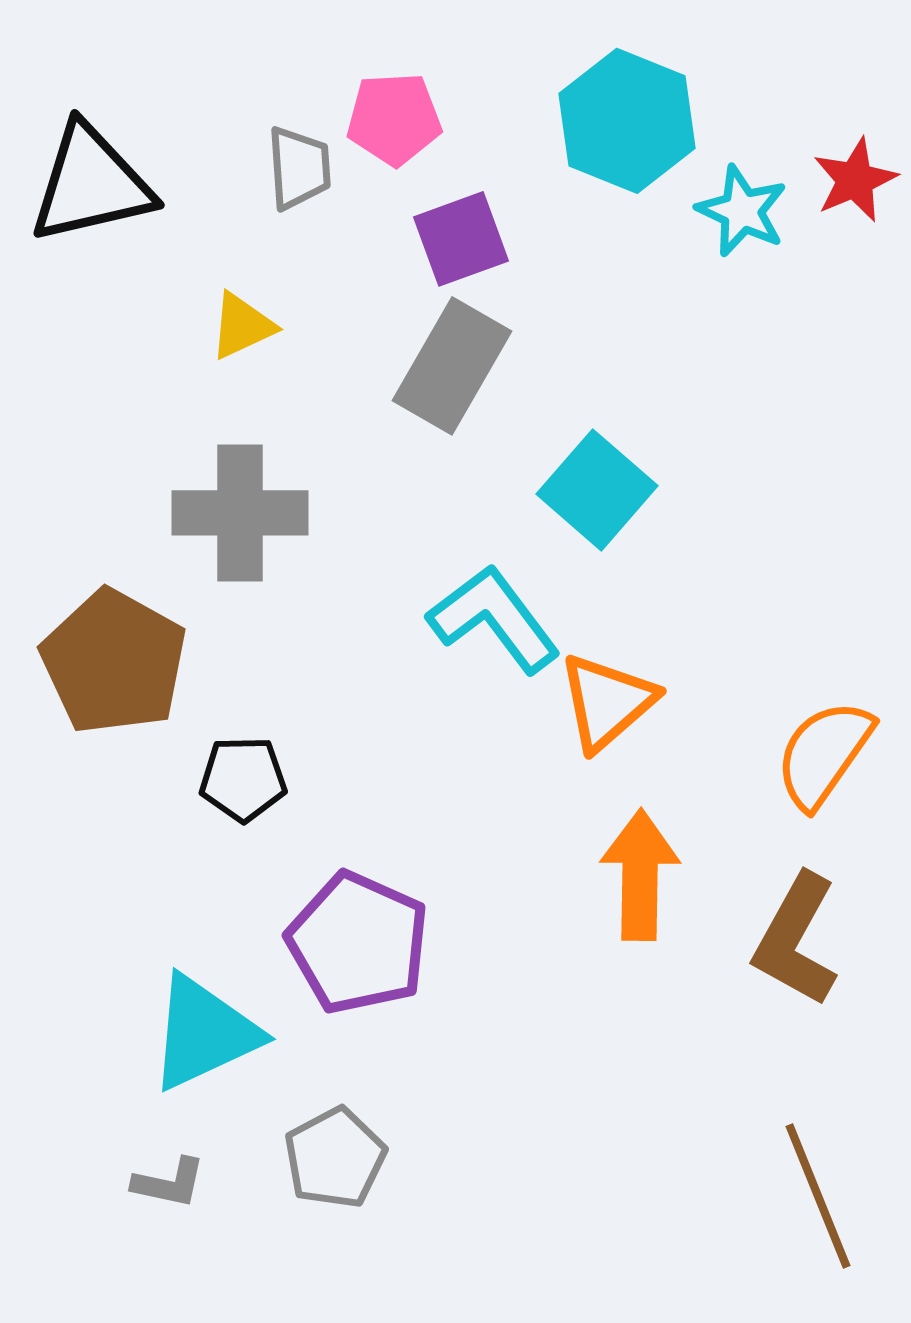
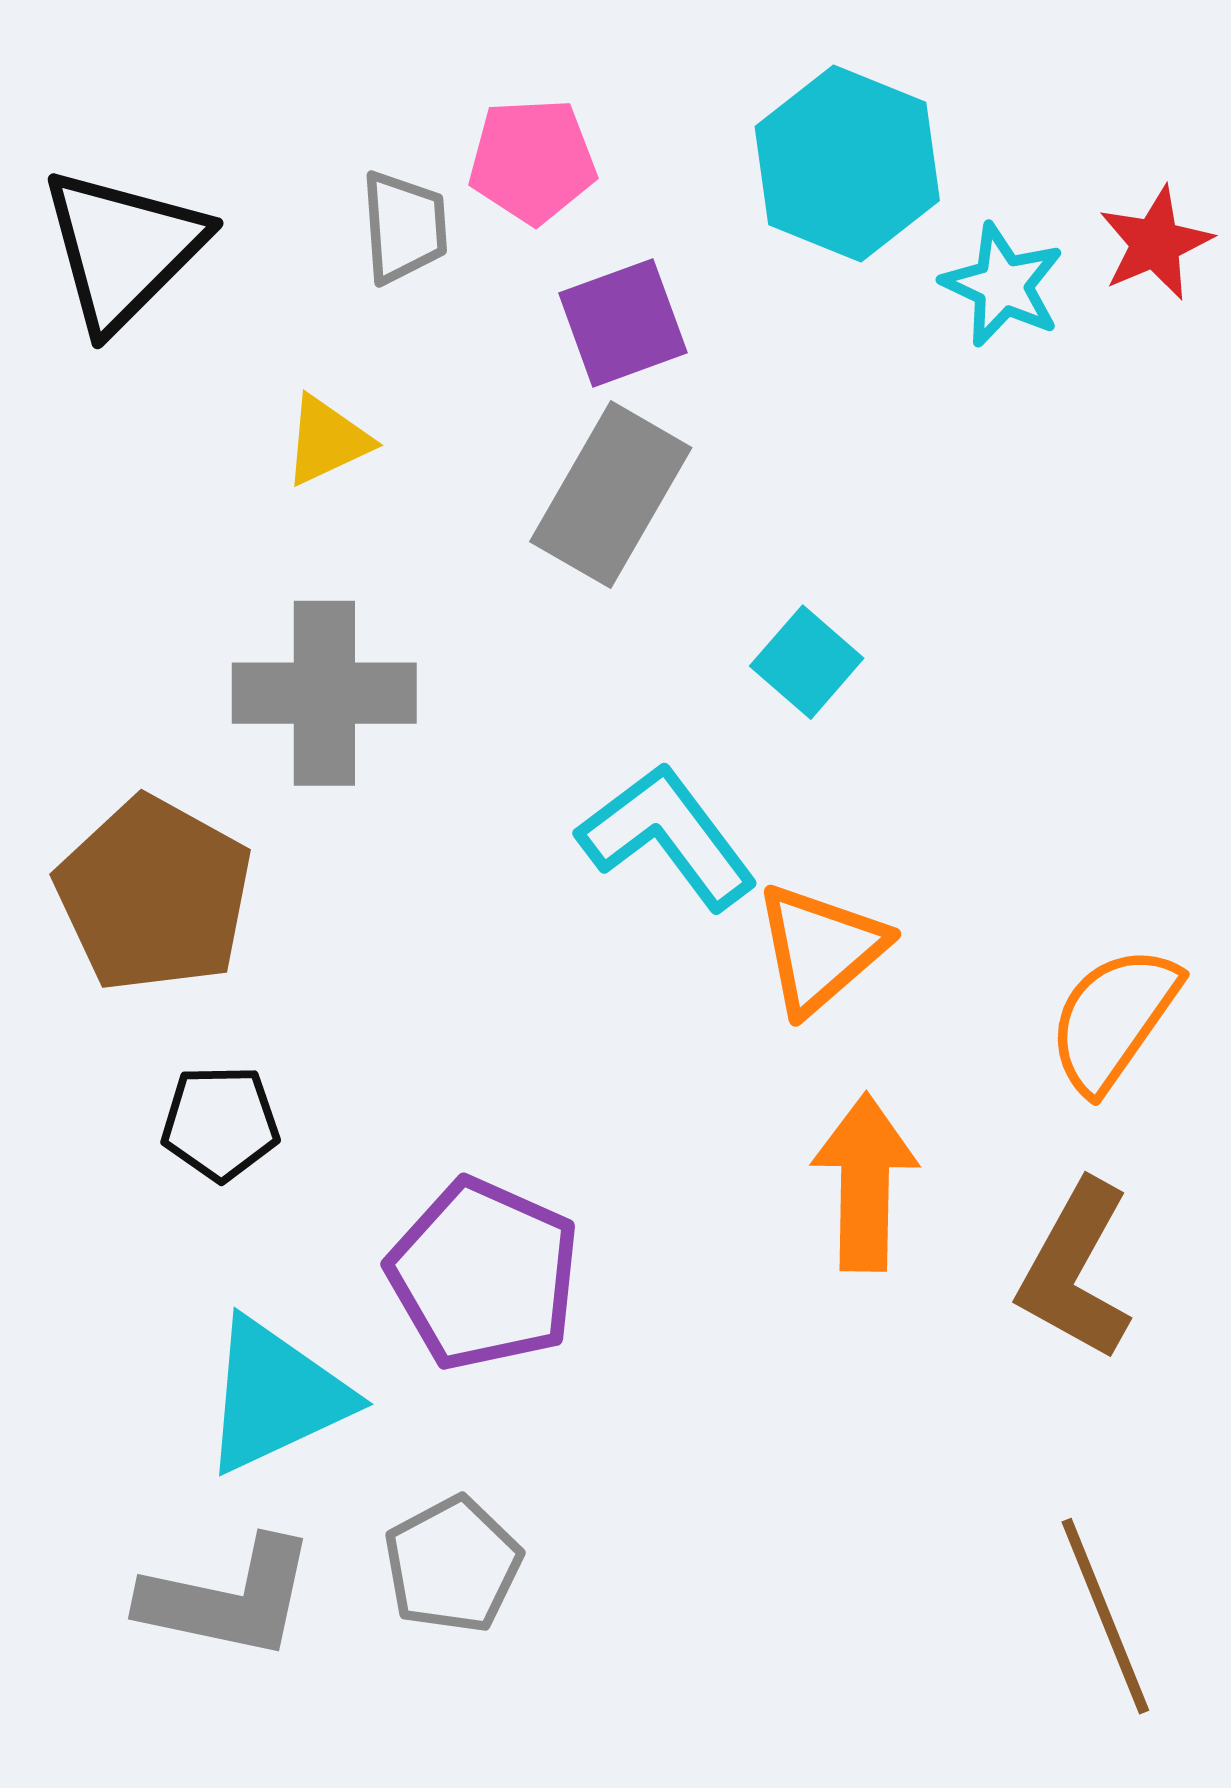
black triangle: (91, 184) -> (123, 249), turned -32
cyan square: (597, 490) -> (807, 662), size x0.7
black pentagon: (243, 779) -> (220, 1123), moved
gray L-shape: (169, 1183) -> (228, 1599), size x1.8

